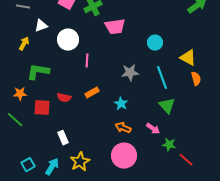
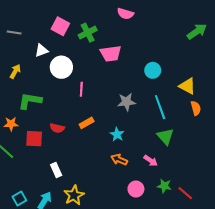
white triangle: (41, 26) -> (41, 50), moved
green star: (169, 145) -> (164, 186), moved
pink circle: (124, 156) -> (136, 189), moved, size x0.6

